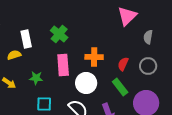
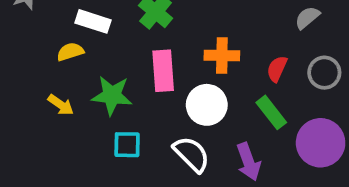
gray semicircle: (148, 37) -> (307, 18), moved, turned 40
white rectangle: (26, 39) -> (93, 21), turned -60
green star: (36, 78) -> (112, 95), size x1.5

